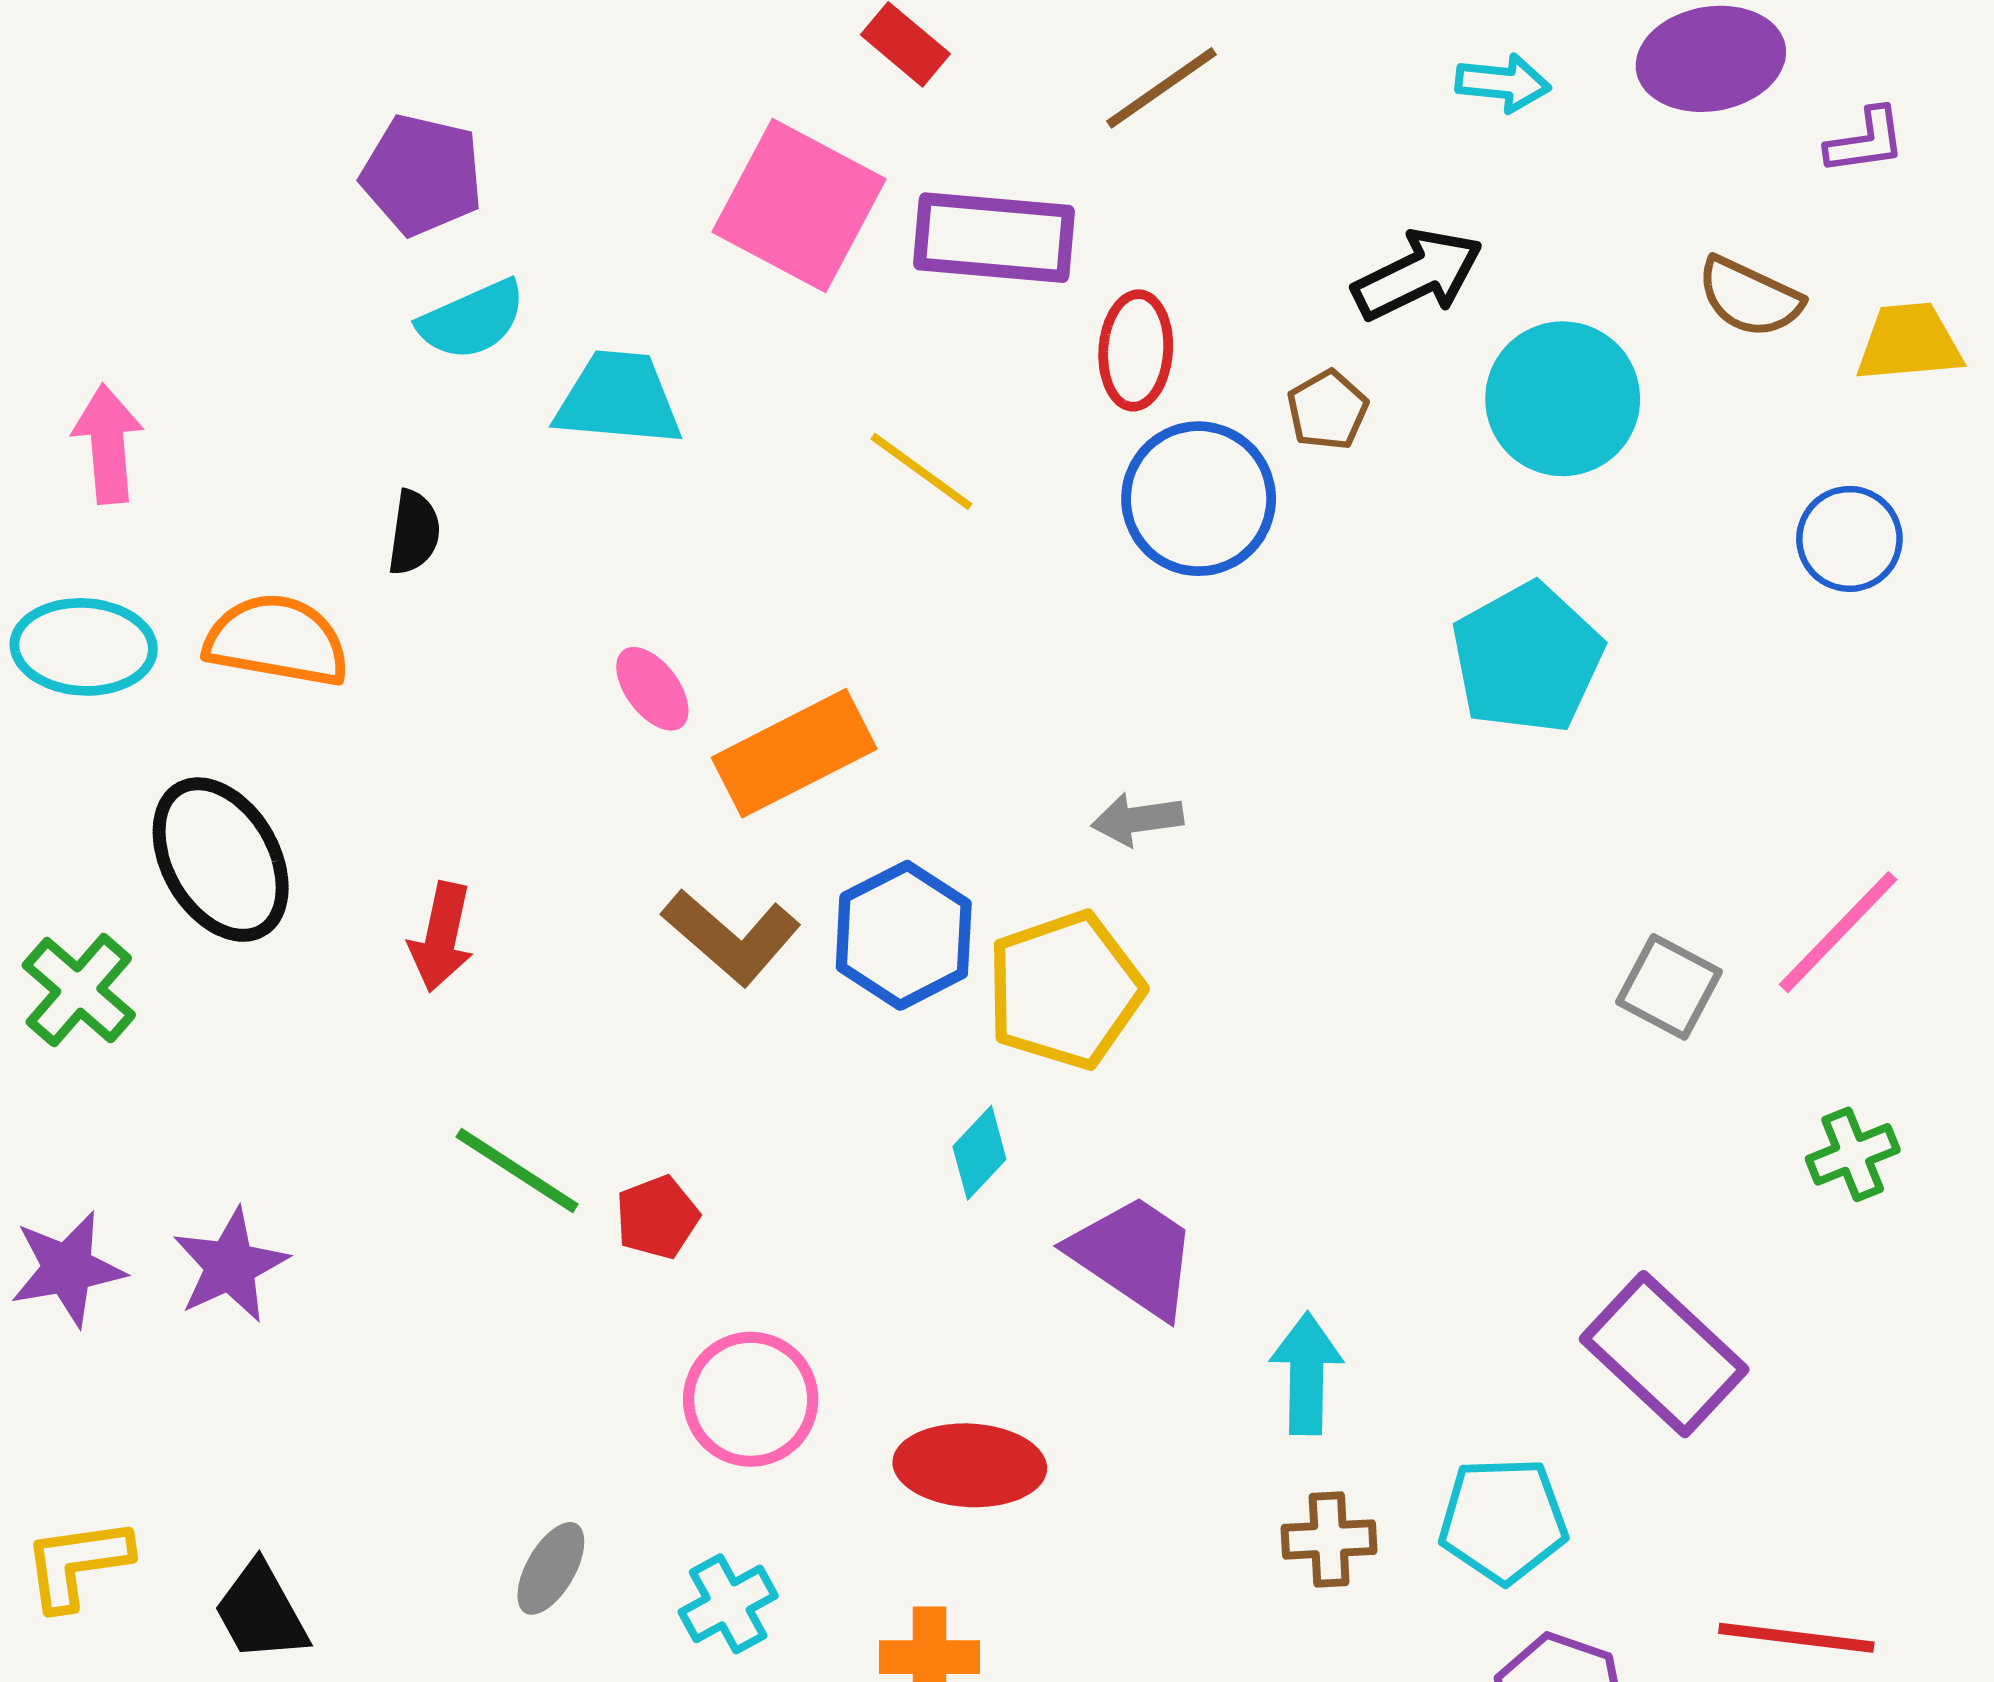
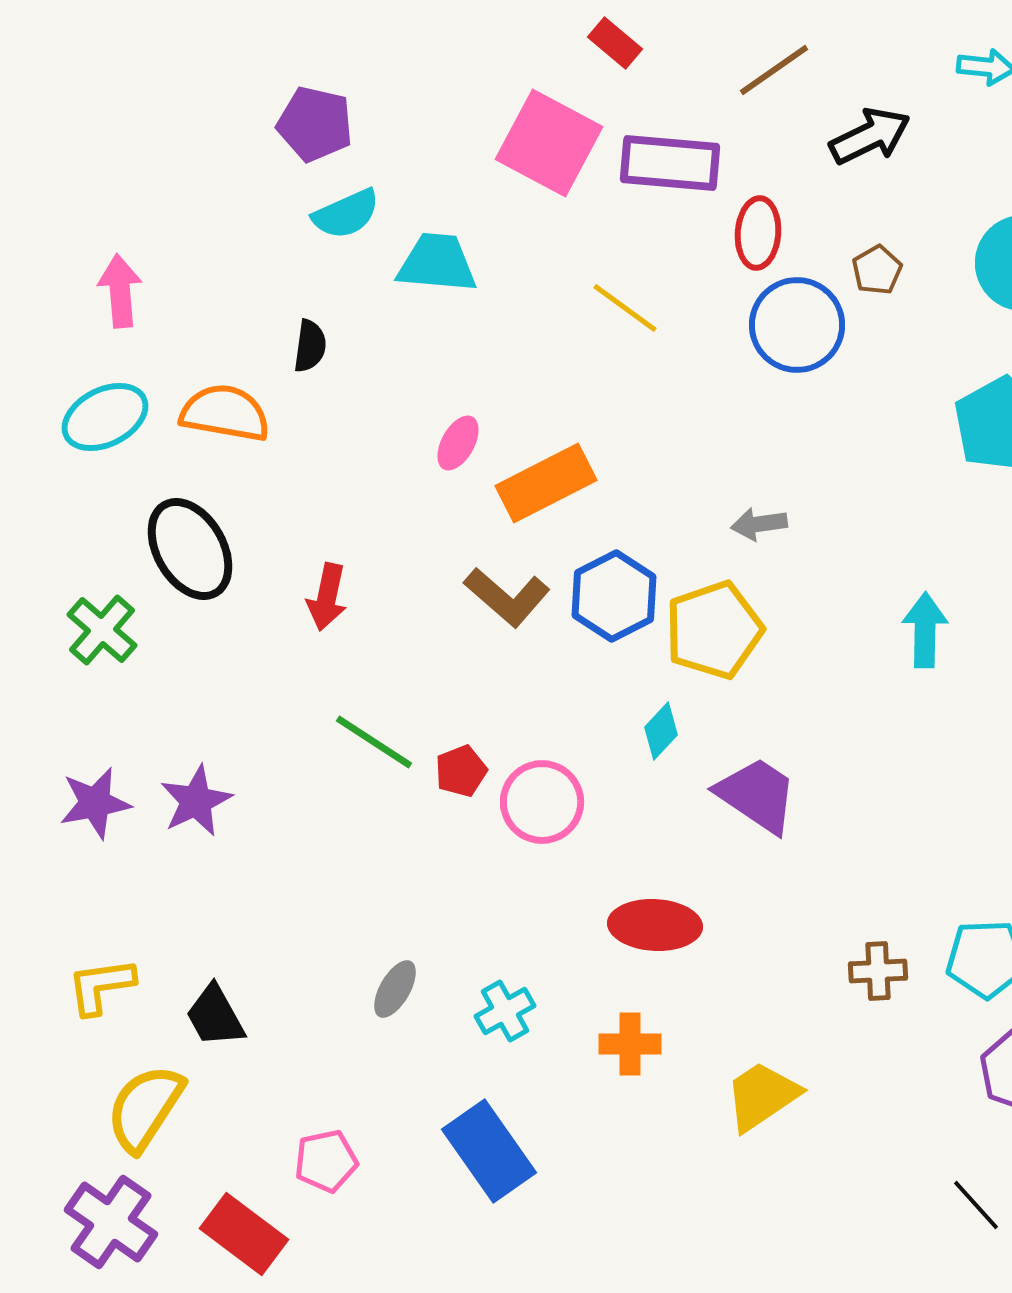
black arrow: (1418, 275) -> (870, 136), moved
cyan ellipse: (84, 647) -> (105, 417), turned -30
pink ellipse: (652, 689) -> (458, 443), turned 66
cyan arrow: (1306, 1374) -> (925, 630), moved
pink circle: (751, 1399) -> (542, 802), moved

